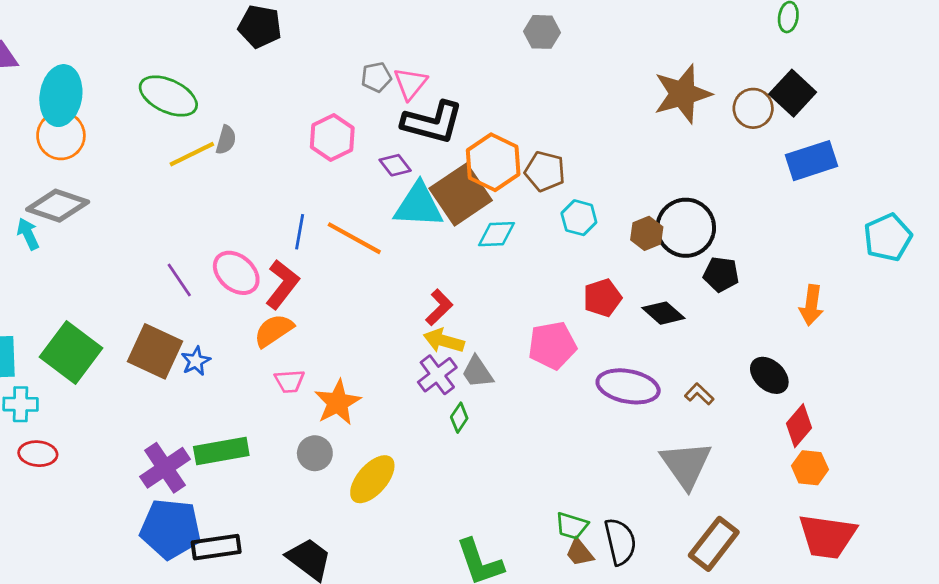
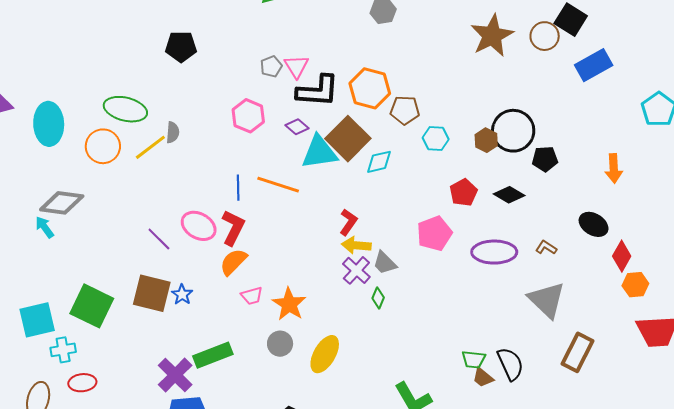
orange circle: (61, 136) -> (103, 146), moved
orange hexagon: (493, 162) -> (370, 88), moved

